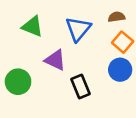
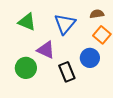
blue circle: (120, 70) -> (90, 58), moved
green circle: (18, 82) -> (26, 68), moved

